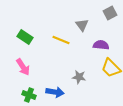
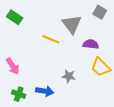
gray square: (110, 13) -> (100, 12), turned -32
gray triangle: (82, 25) -> (72, 24), size x1.5
green rectangle: (25, 37) -> (15, 17), moved

